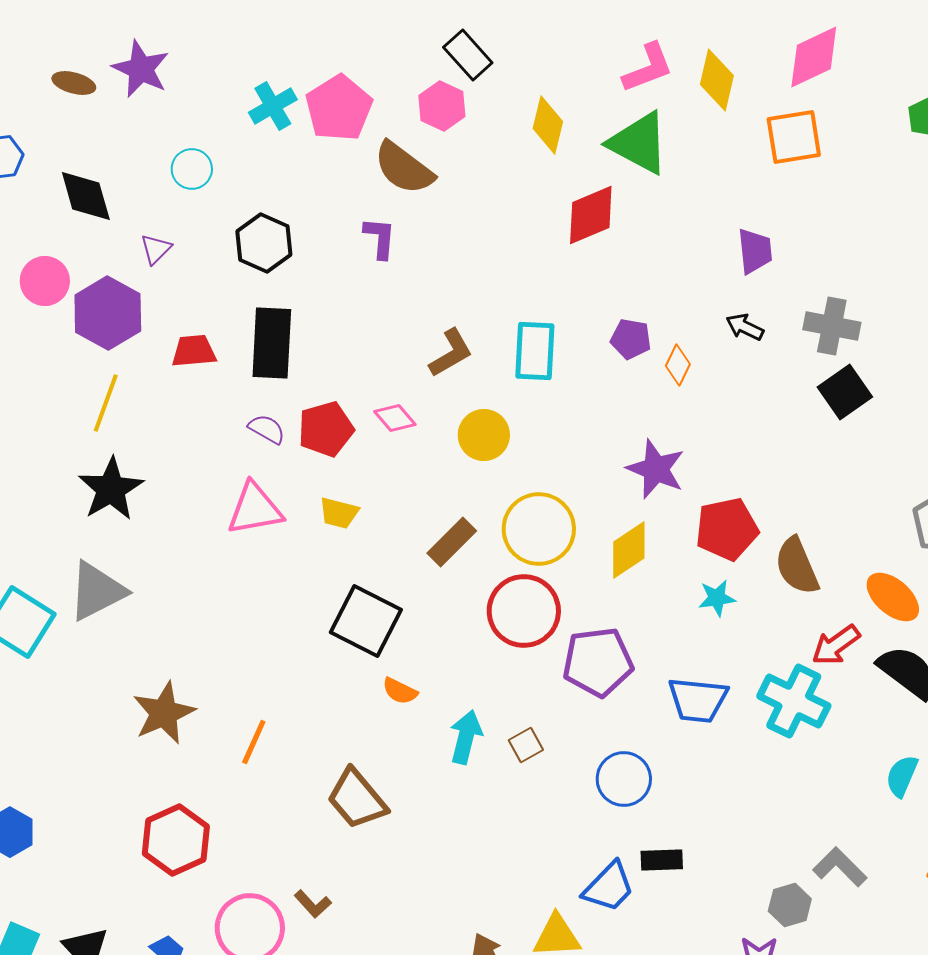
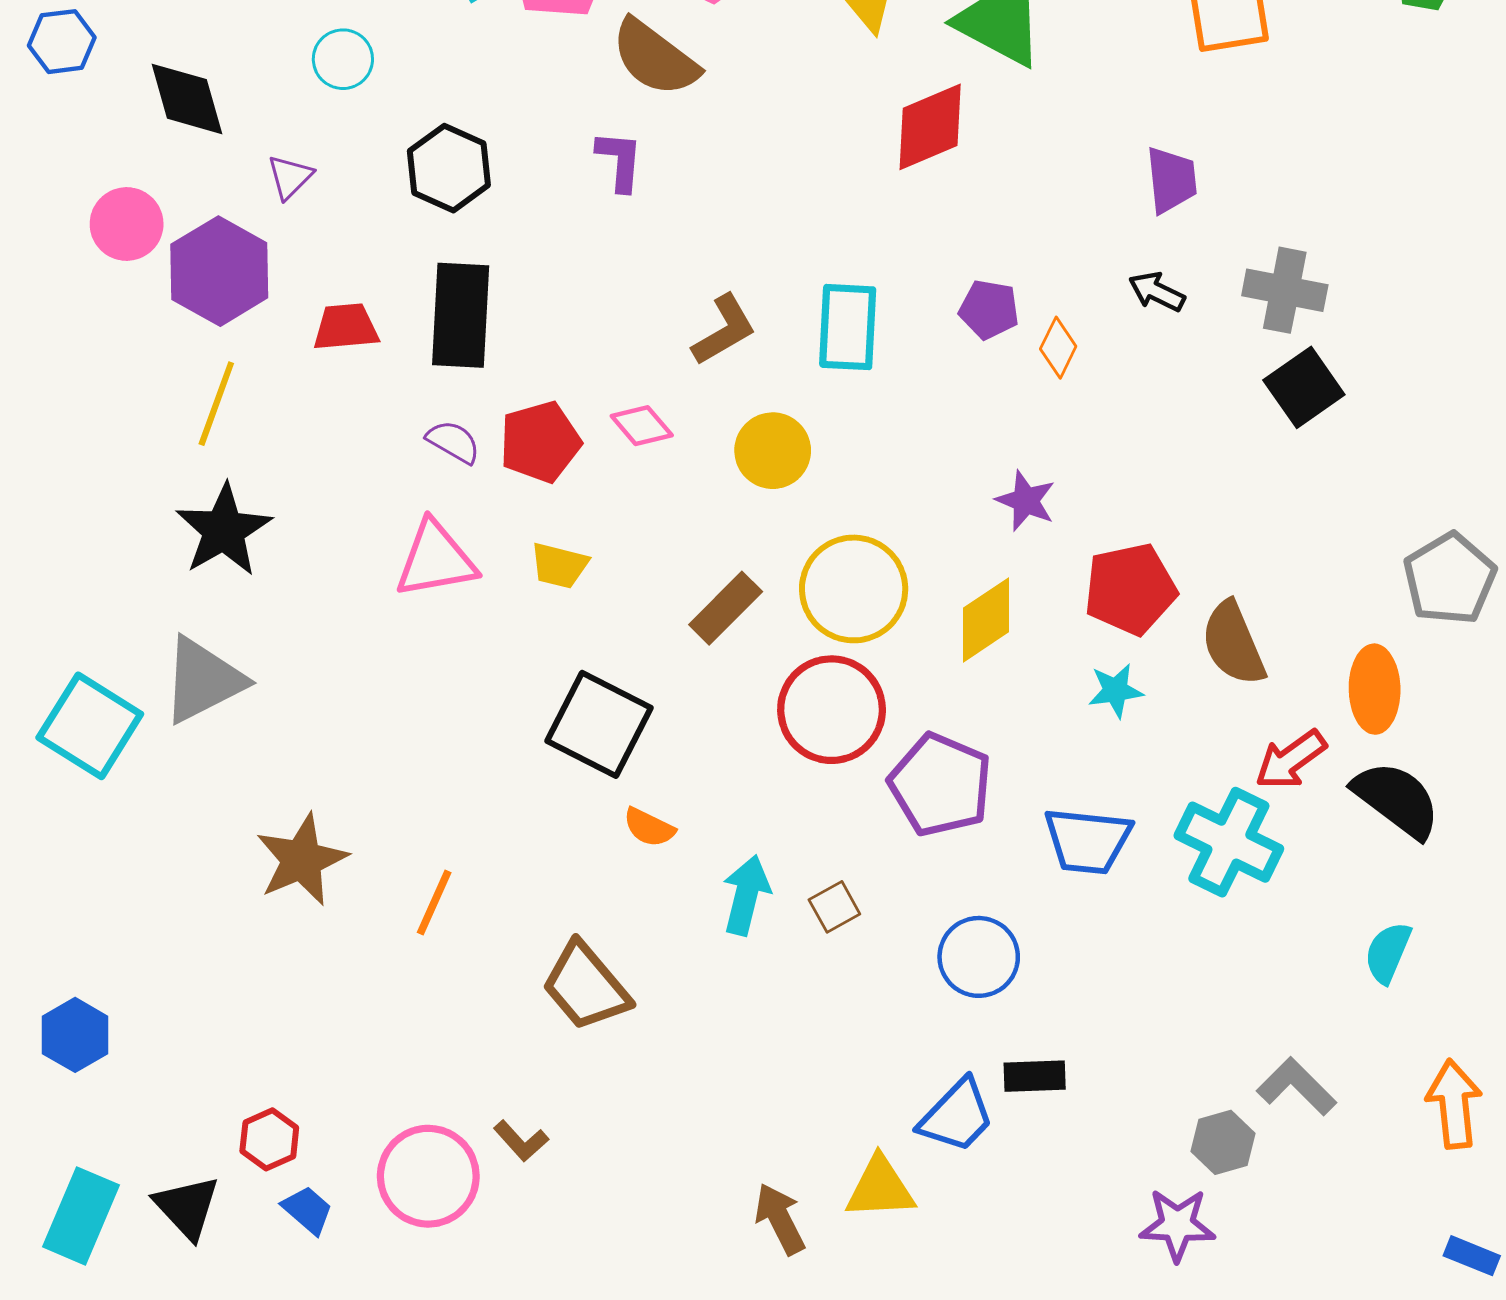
purple star: (656, 469) -> (1026, 501), size x0.7
orange ellipse: (893, 597) -> (1375, 689), turned 48
purple pentagon: (598, 662) -> (940, 785), turned 30
red hexagon: (176, 840) -> (269, 1139), moved, size x0.6

